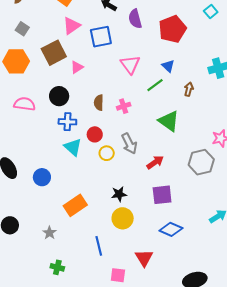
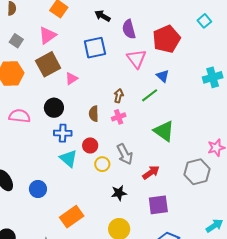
pink triangle: (72, 26) -> (47, 35), moved
pink triangle: (130, 65) -> (136, 59), moved
brown arrow: (189, 89) -> (119, 96), moved
black star: (119, 194) -> (119, 193), moved

